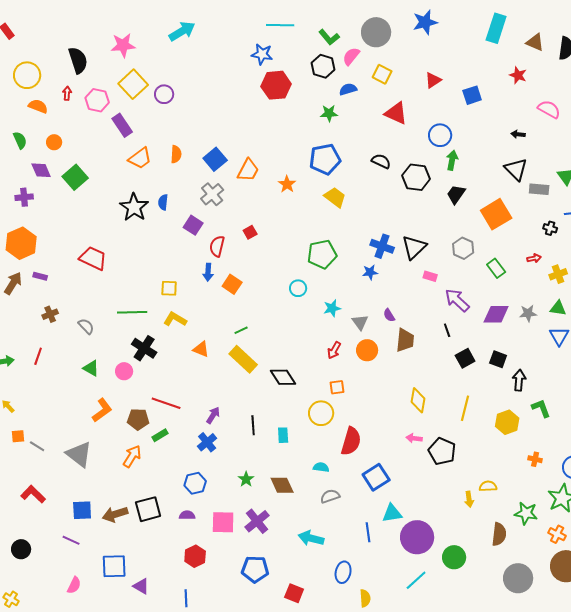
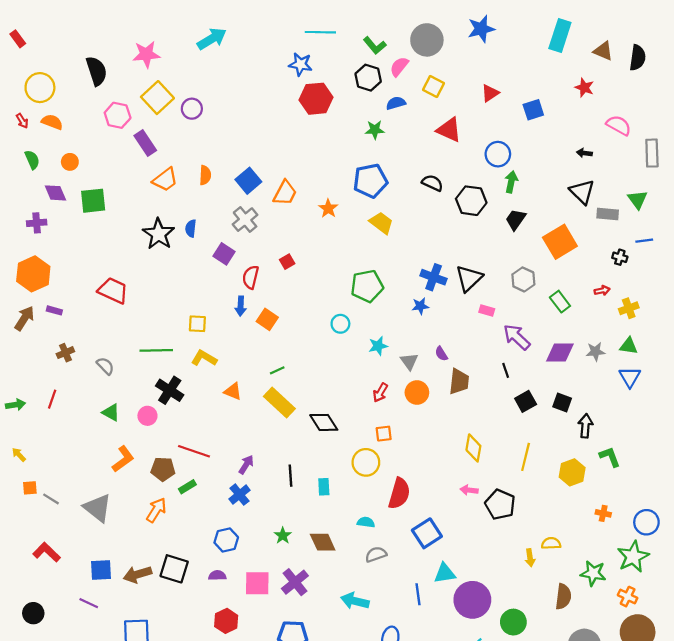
red arrow: (67, 93) -> (22, 121), moved, turned 144
green square: (75, 177) -> (93, 201), turned 35
black square: (148, 509) -> (174, 569), turned 32

